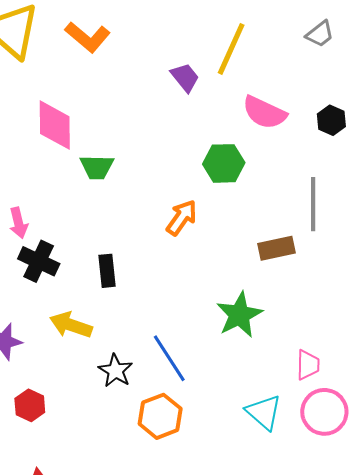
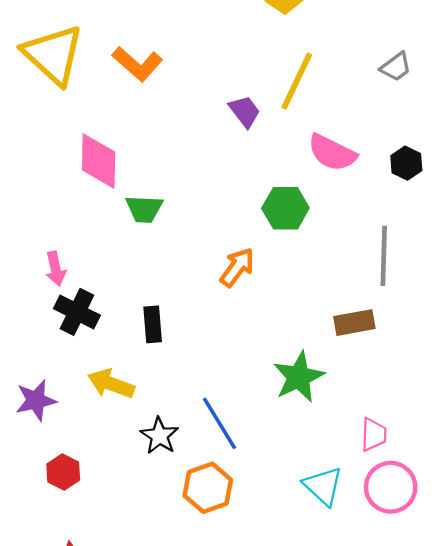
brown rectangle: (277, 248) -> (354, 323), moved

